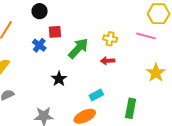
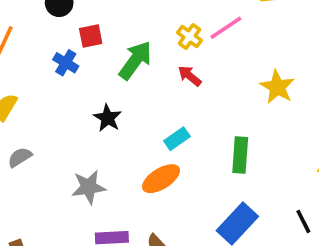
pink line: (146, 36) -> (226, 28), moved, turned -42
yellow cross: (110, 39) -> (189, 36), turned 32
red arrow: (108, 61) -> (190, 76), turned 48

